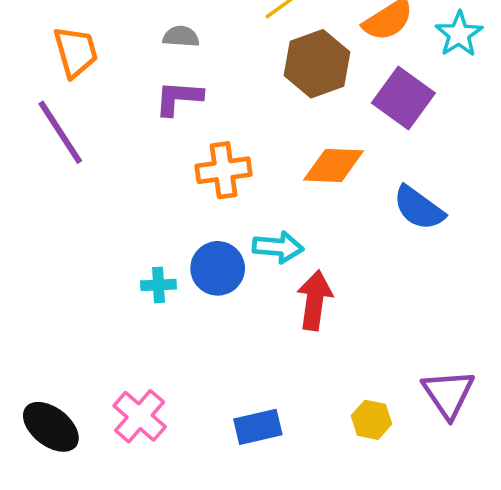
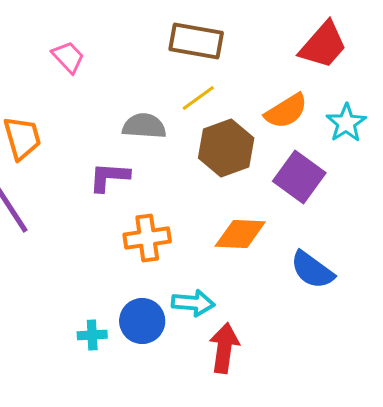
gray semicircle: (181, 37) -> (144, 126), moved, size x1.4

